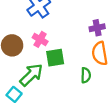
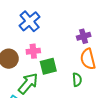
pink cross: (40, 39) -> (33, 51), turned -32

